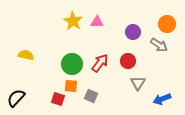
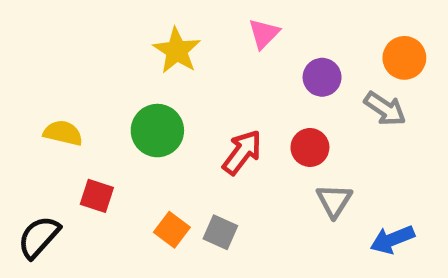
pink triangle: (97, 22) -> (264, 34), moved, turned -48
green circle: (72, 64) -> (157, 131), moved
orange square: (71, 86) -> (172, 230), moved, turned 32
red square: (58, 99) -> (97, 196), moved

